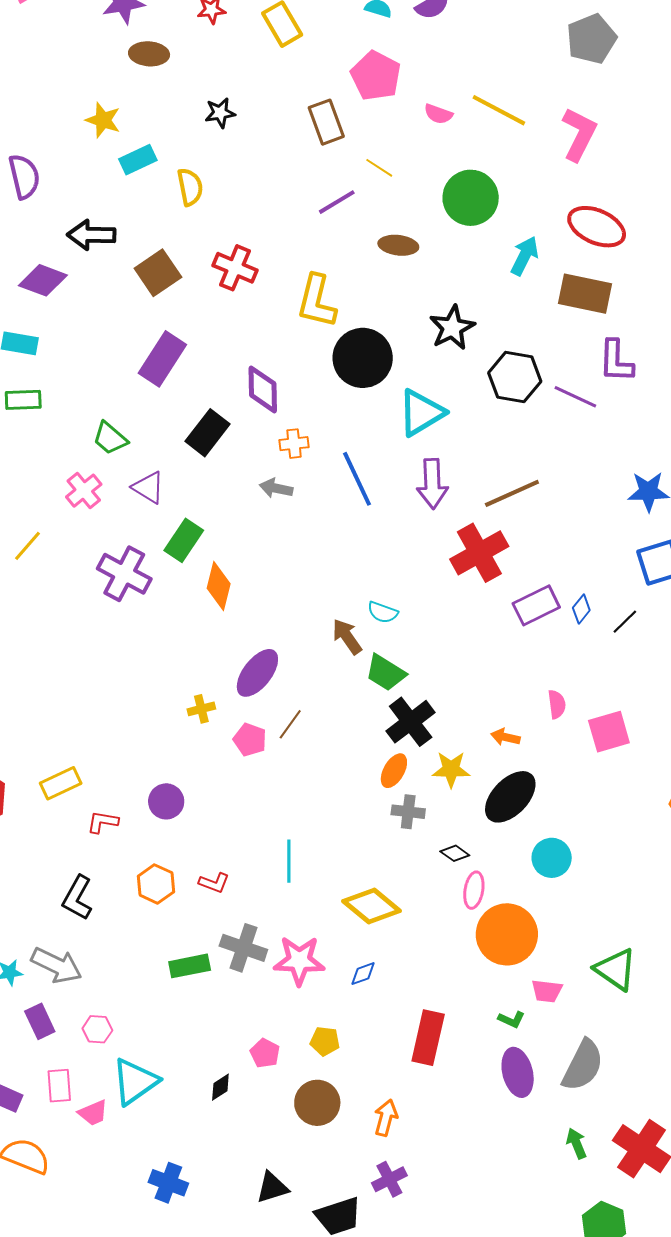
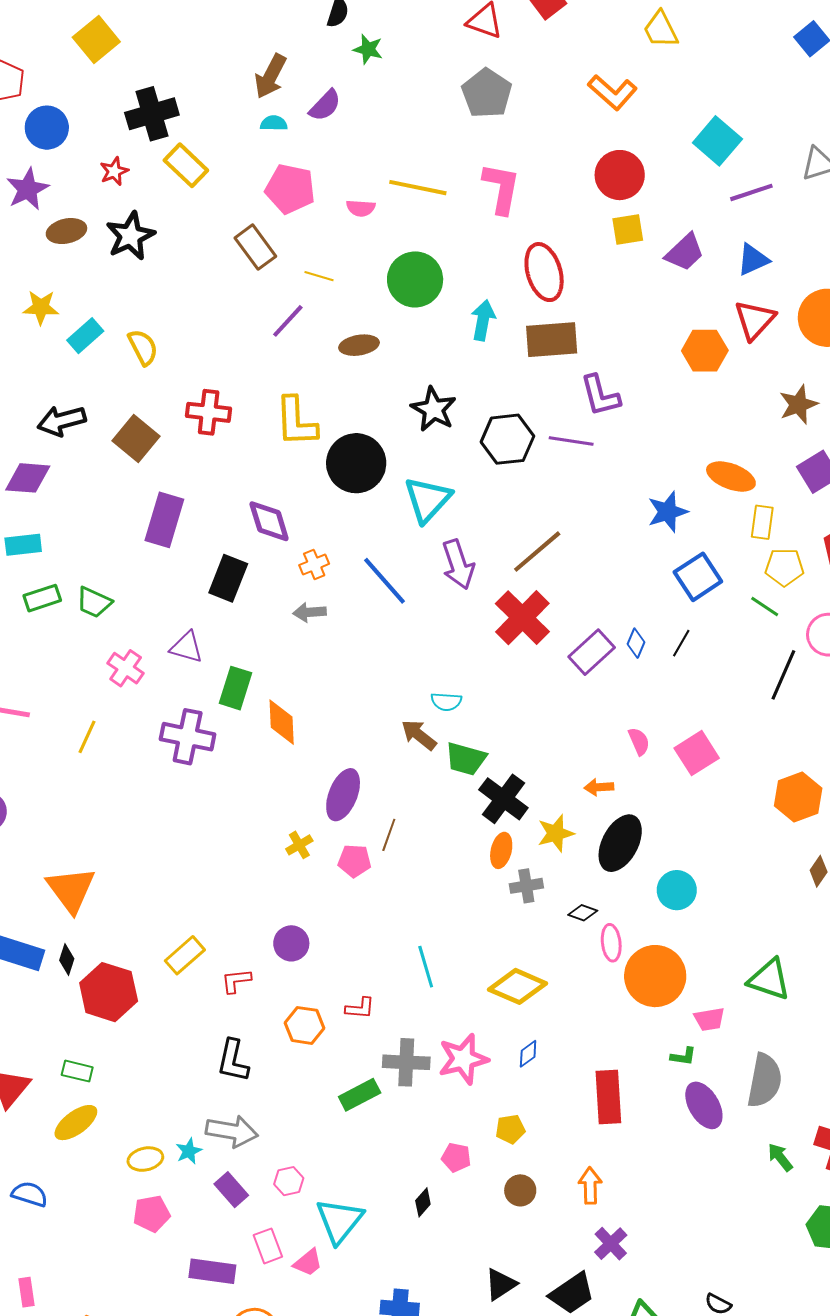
black star: (220, 113) -> (130, 236), moved, size x1.6
red ellipse: (597, 227) -> (544, 272), turned 66
green trapezoid: (110, 438) -> (94, 602), moved
brown circle: (317, 1103) -> (520, 1190), size x0.7

